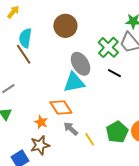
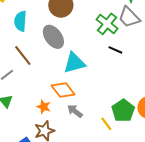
brown line: (24, 54) -> (23, 55), moved
gray ellipse: (81, 64) -> (53, 37), moved
yellow line: (90, 139) -> (106, 124), moved

